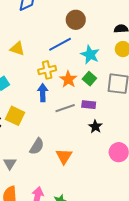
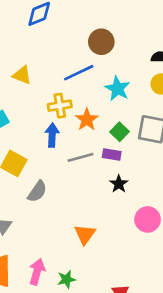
green square: (89, 79) -> (120, 132), moved
gray semicircle: (37, 146) -> (37, 191), moved
orange triangle: (64, 156) -> (85, 234), moved

